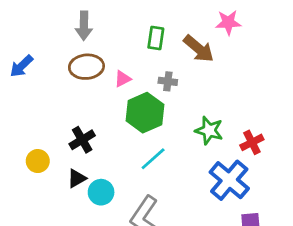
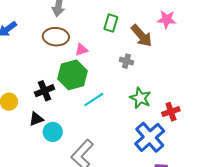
gray cross: (168, 81) -> (126, 61), moved
green hexagon: (145, 113) -> (73, 75), moved
cyan line: (153, 159) -> (94, 100), moved

